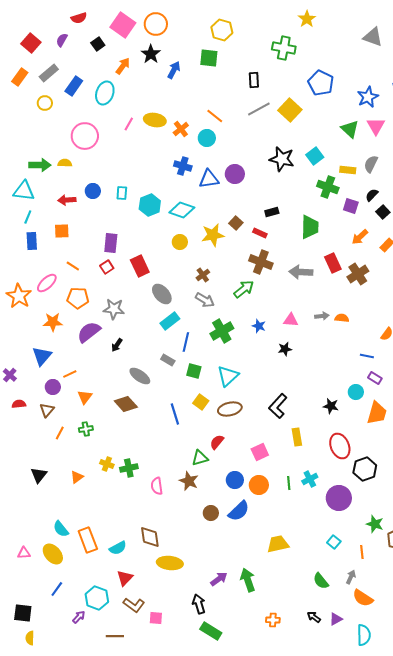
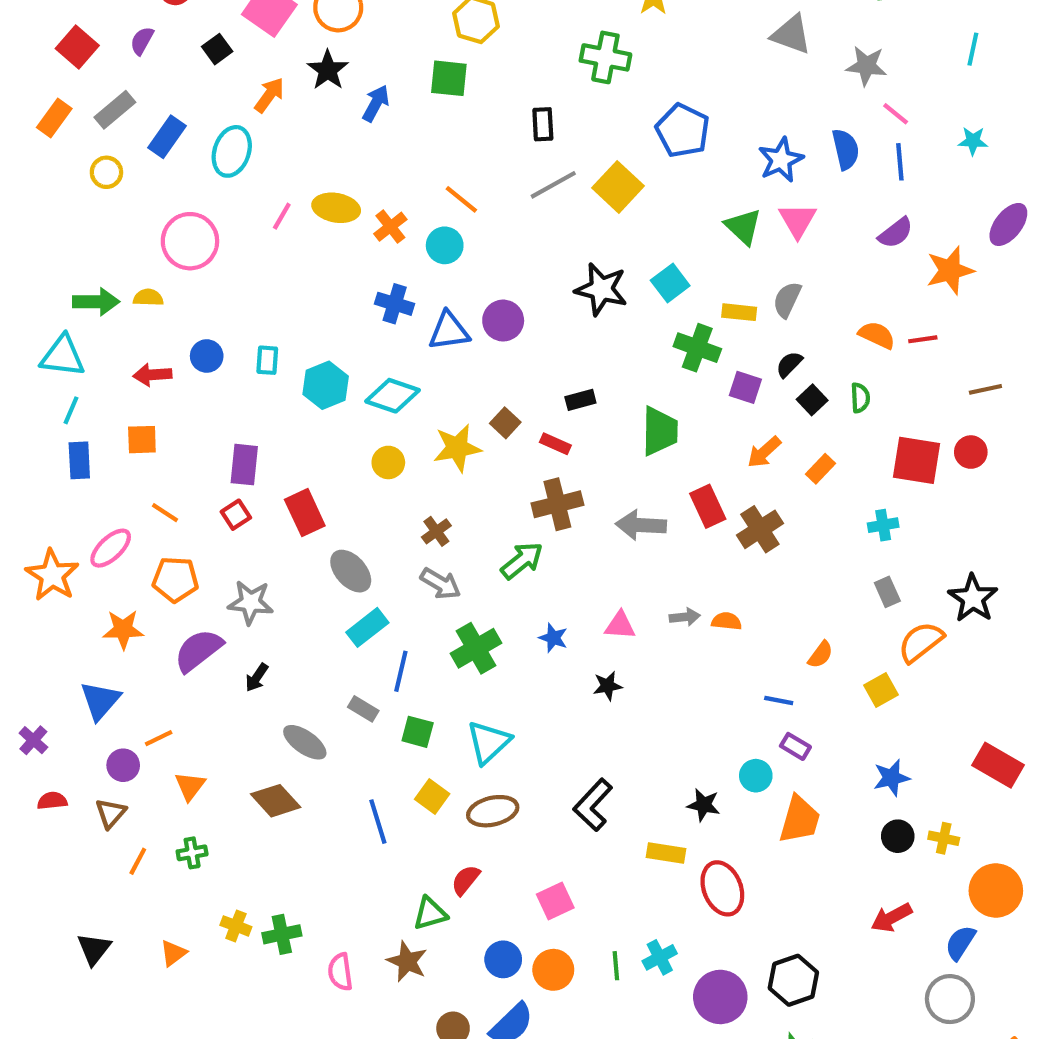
brown cross: (261, 262) -> (557, 504), turned -35
yellow rectangle: (297, 437) -> (666, 853), moved, turned -72
black hexagon: (365, 469) -> (793, 980), moved

